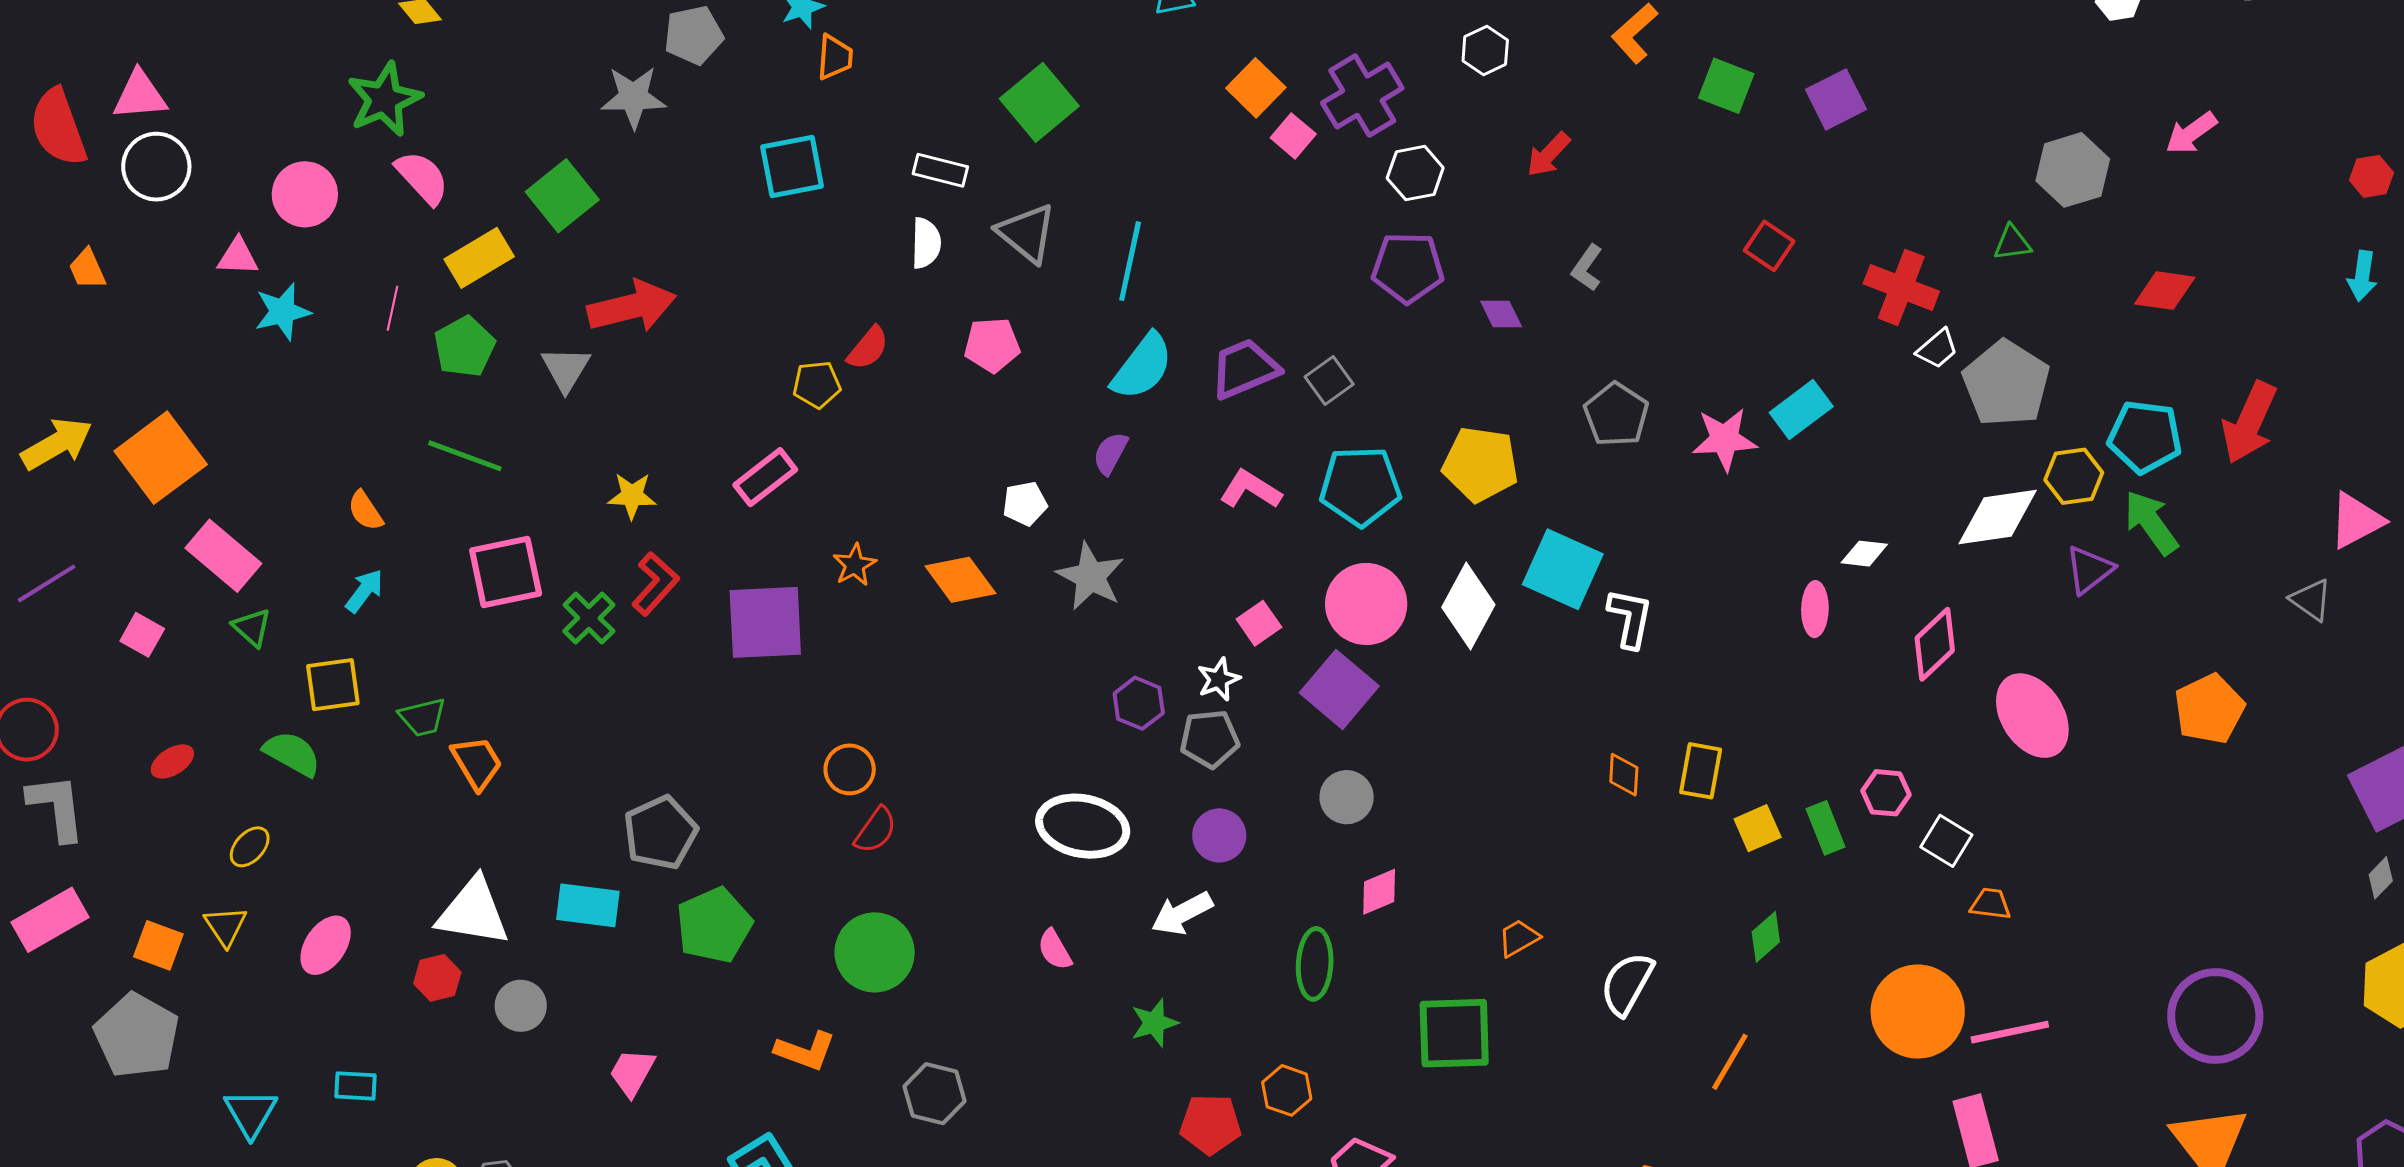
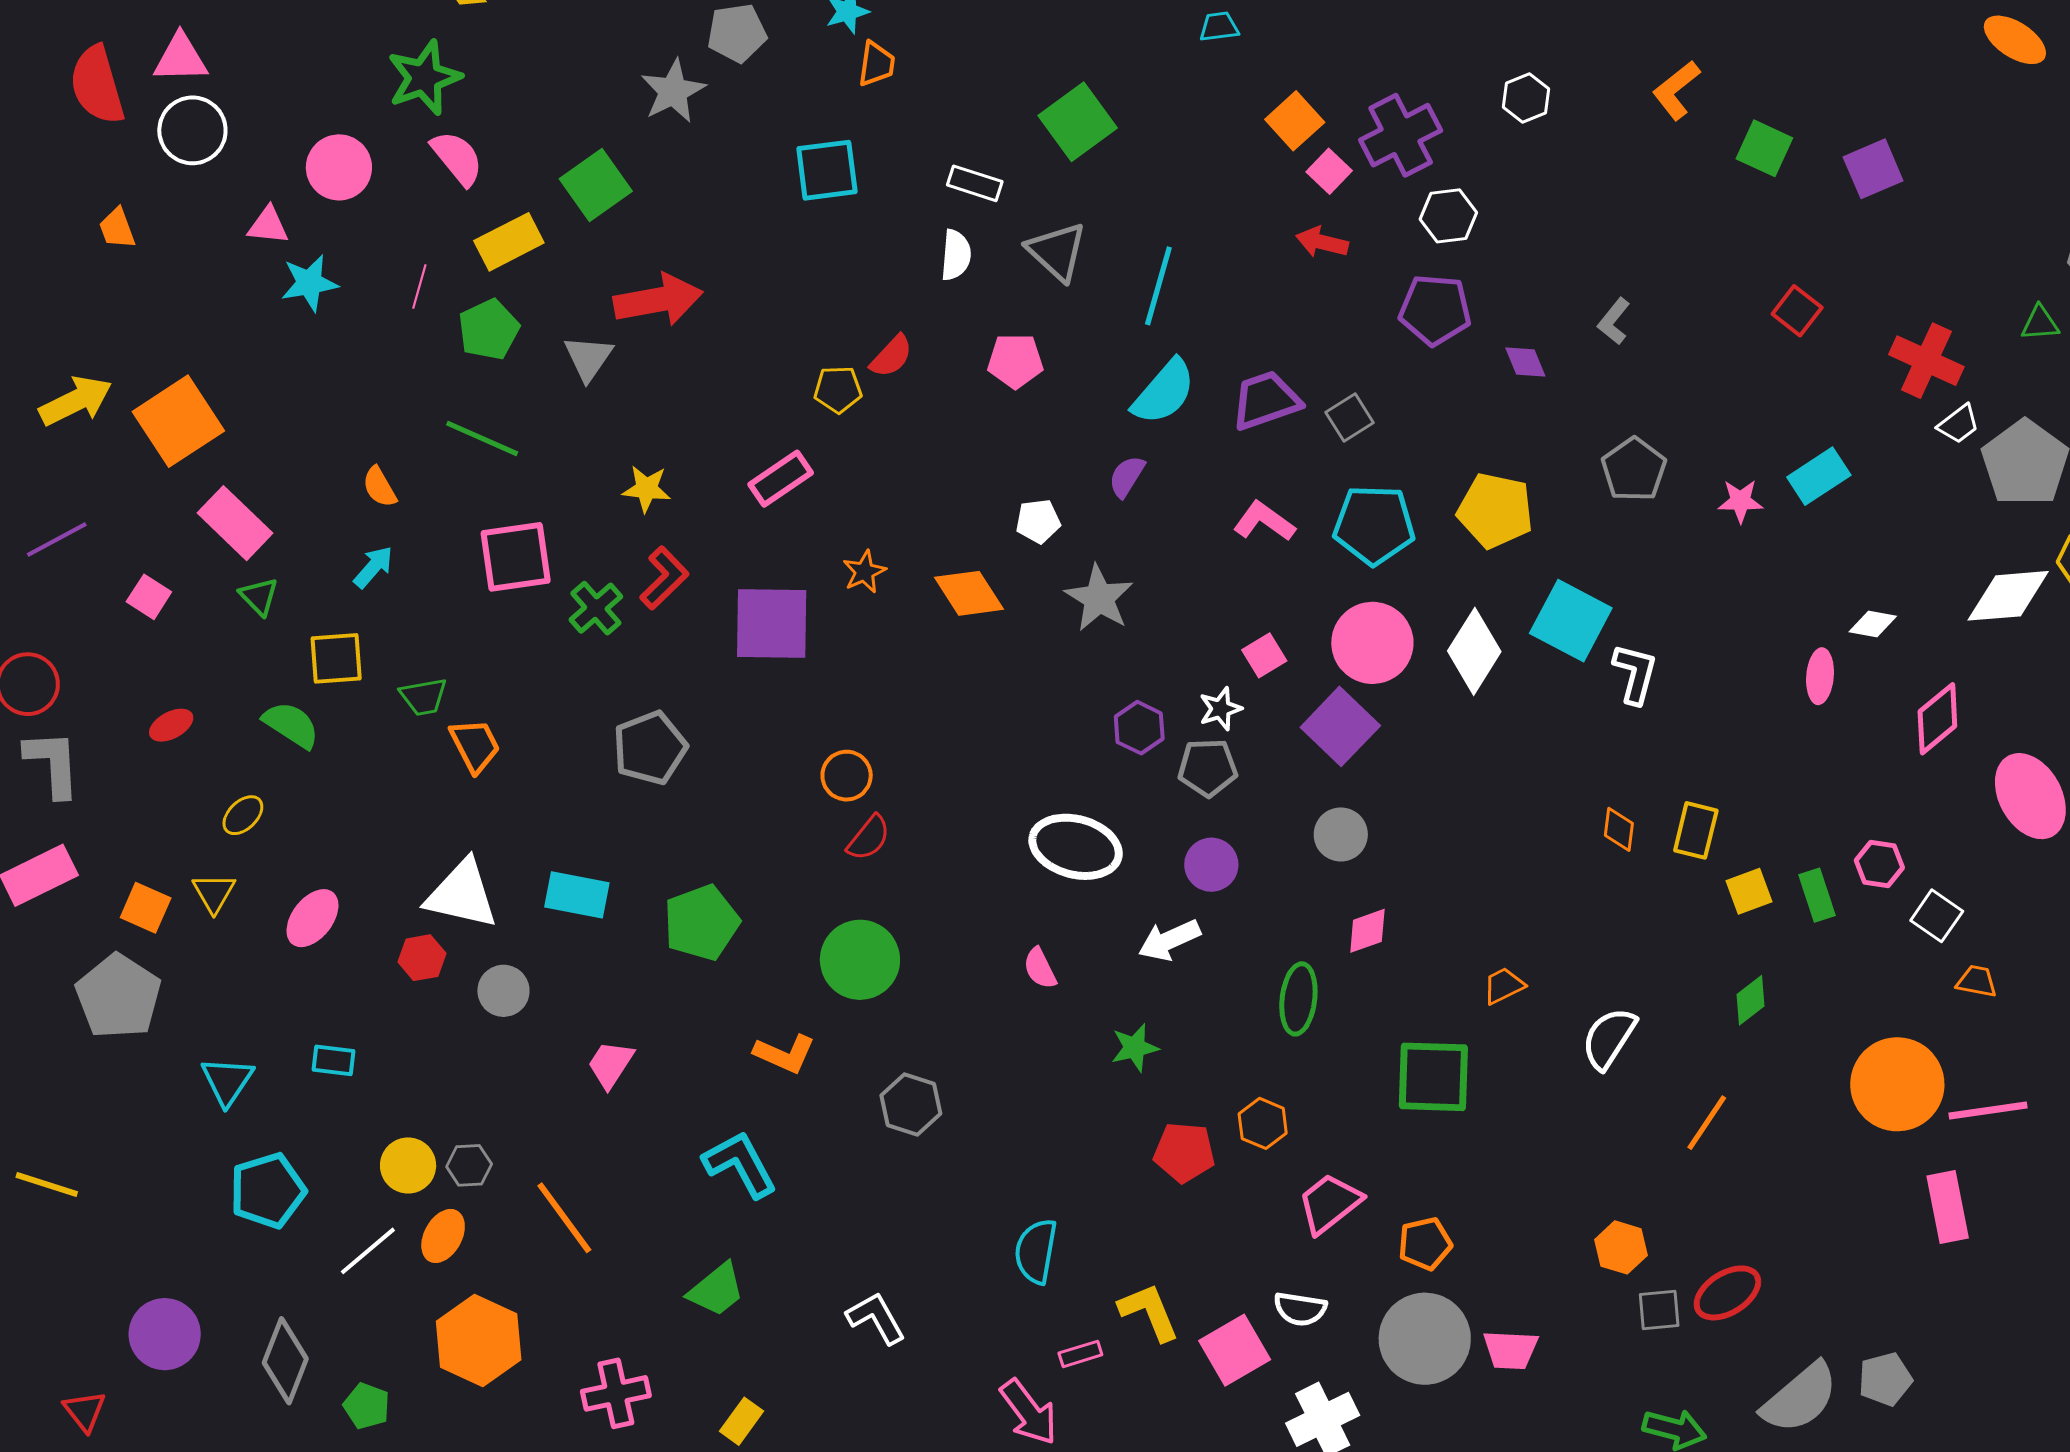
gray star: (633, 97) -> (673, 91), turned -30
red arrow: (1548, 155) -> (1322, 242), moved, turned 57
pink star: (1725, 439) -> (1740, 501), size x0.7
gray pentagon: (660, 833) -> (650, 748), moved

